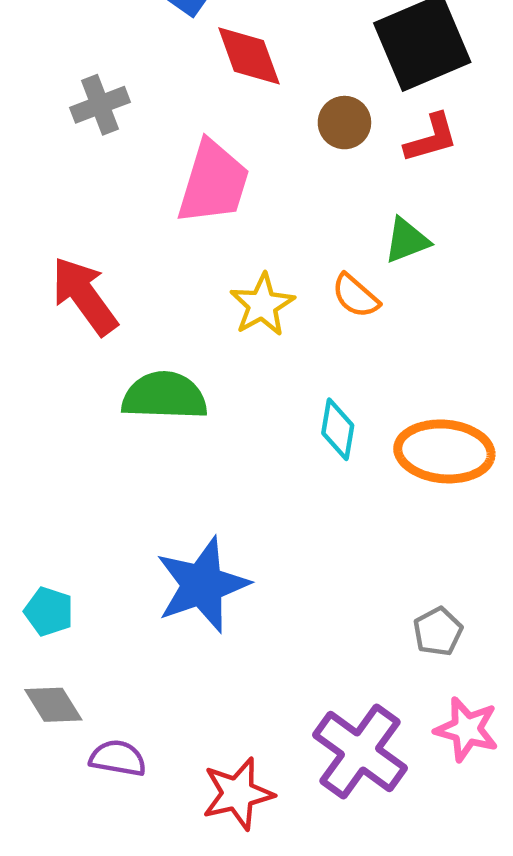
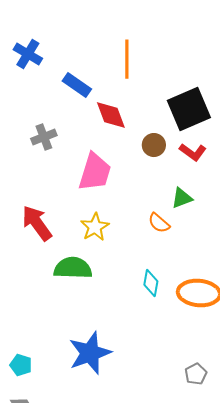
red L-shape: (431, 138) -> (193, 152), turned 52
yellow star: (262, 305) -> (95, 227), moved

